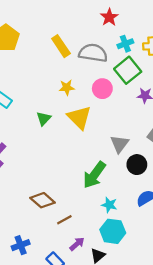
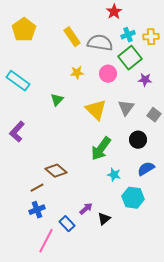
yellow triangle: (79, 117) -> (96, 110), moved
gray triangle: (120, 144) -> (126, 108), moved
brown line: (64, 220) -> (37, 188), moved
cyan hexagon: (113, 231) -> (133, 198), moved

